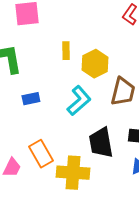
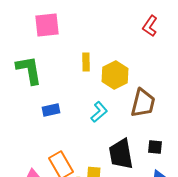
cyan L-shape: (79, 101) -> (99, 112), size x0.7

